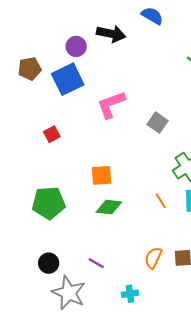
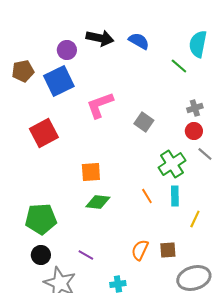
blue semicircle: (152, 16) -> (139, 41), moved
red square: (52, 134) -> (44, 133), size x1.8
green pentagon: (49, 203) -> (41, 219), moved

